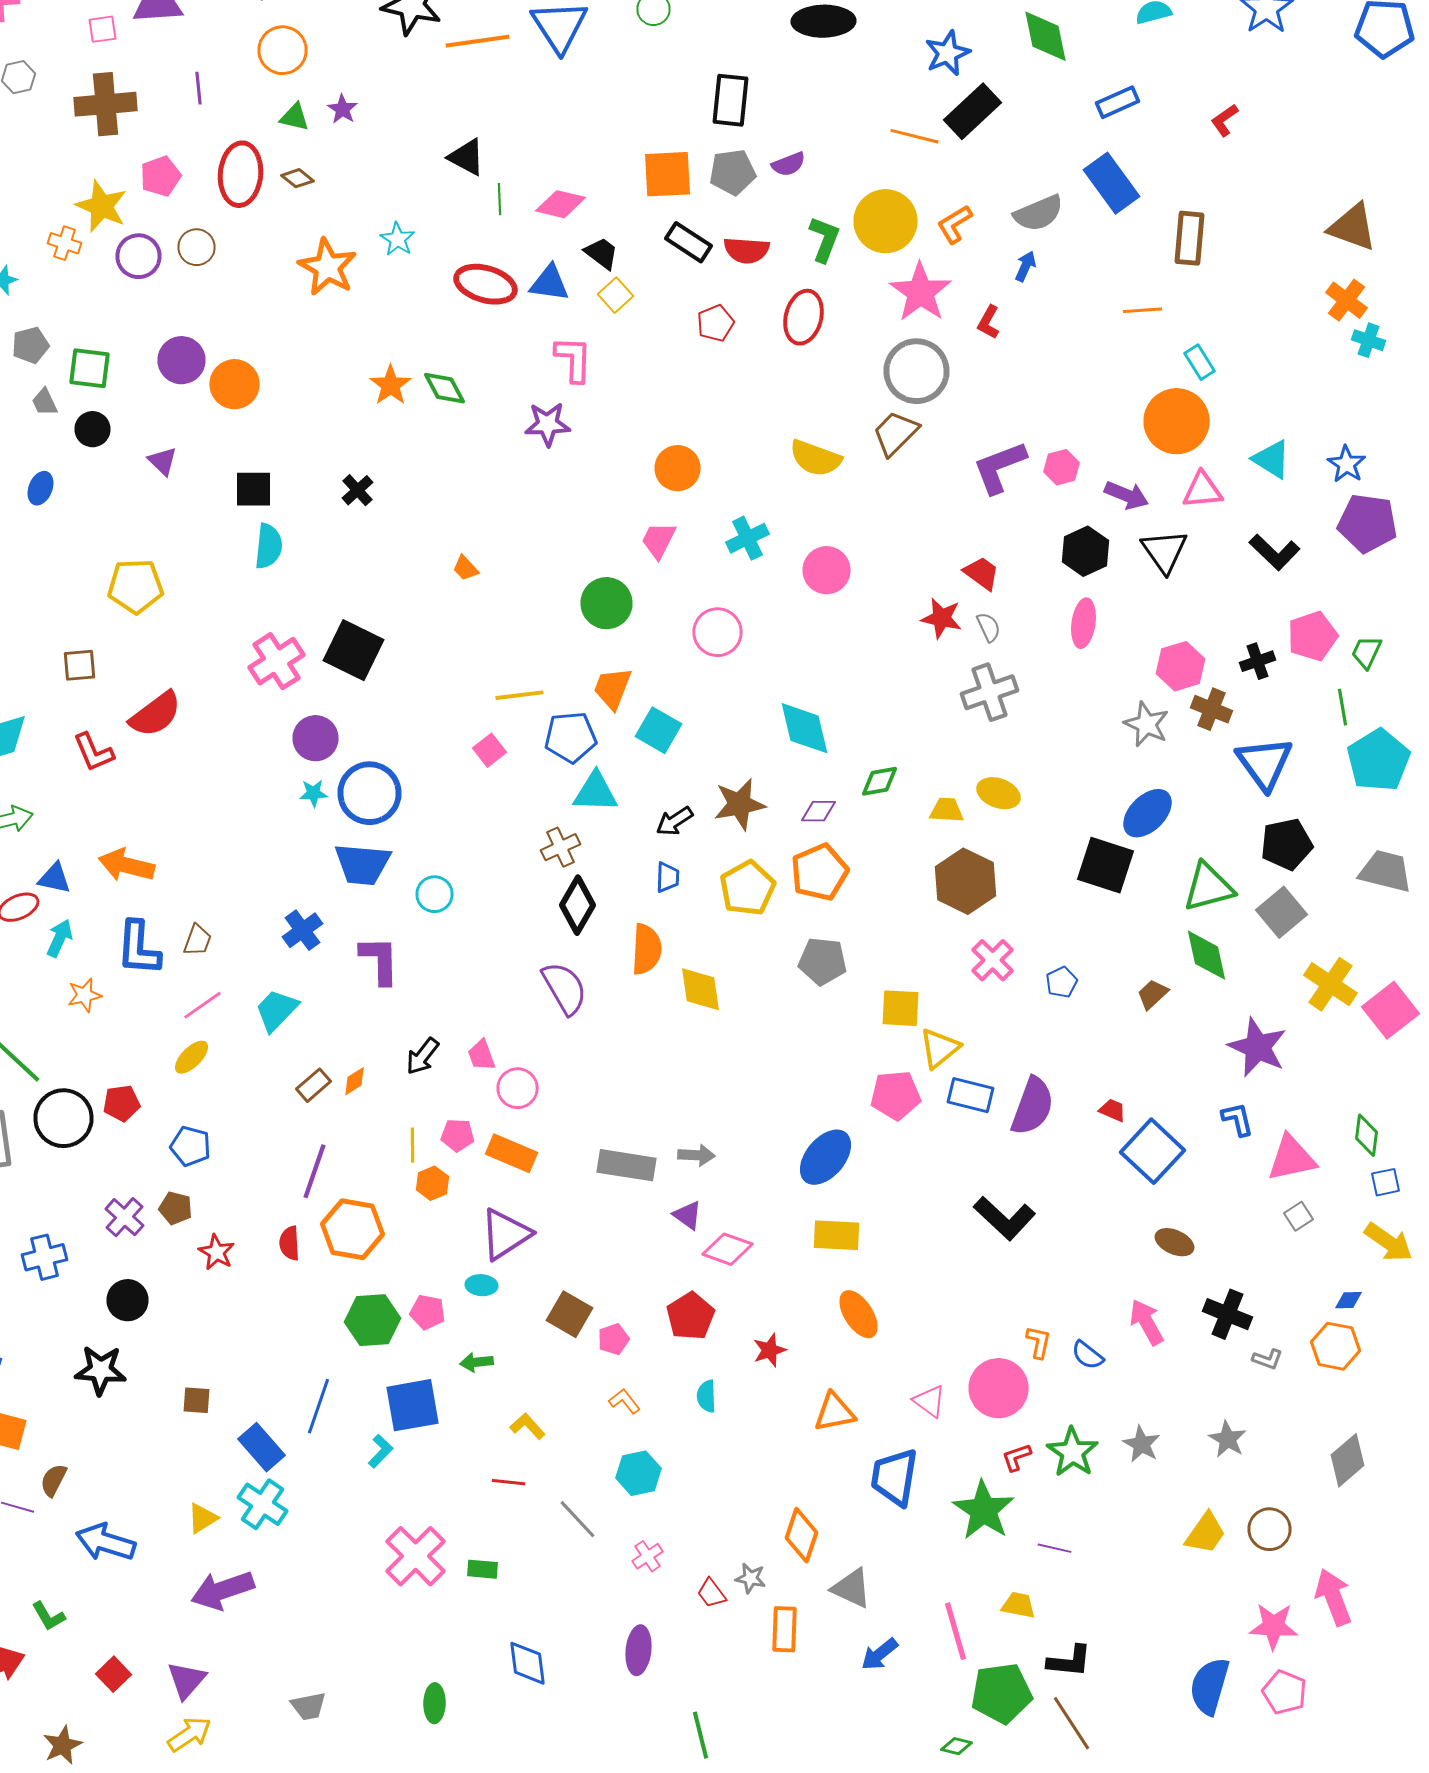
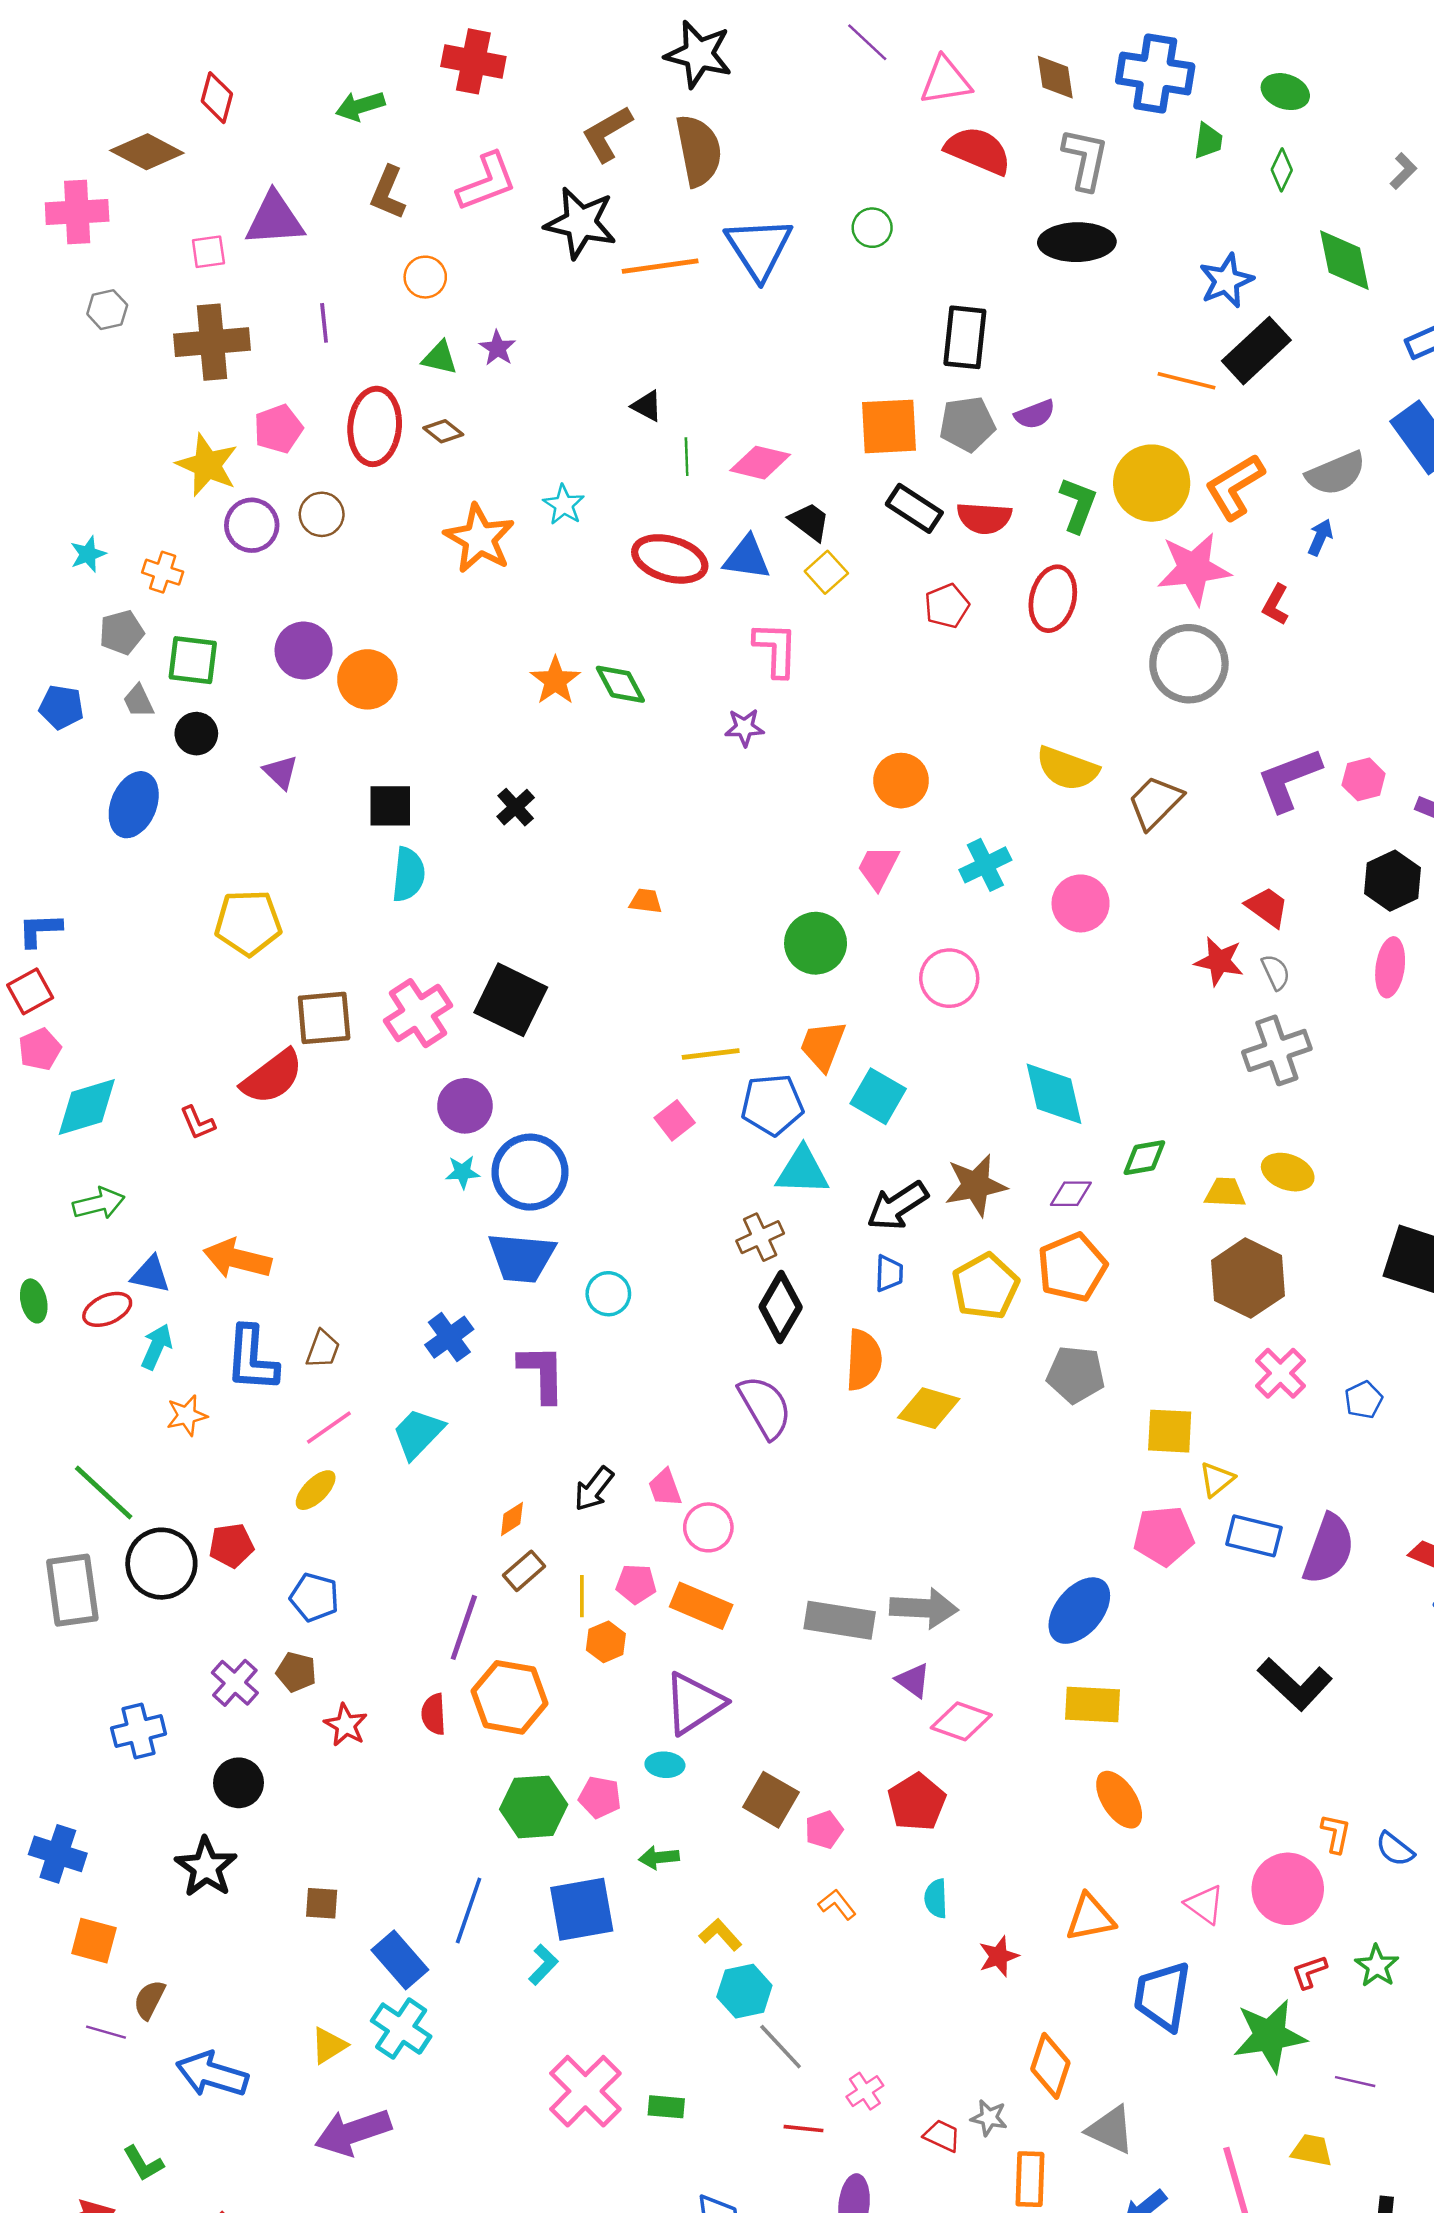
orange circle: (282, 50) -> (425, 277), size x0.7
black triangle: (466, 157) -> (647, 406), size x0.7
orange L-shape: (954, 224) -> (1235, 487), size x1.4
orange cross: (64, 243) -> (163, 572), moved
pink star: (920, 292) -> (1194, 569), turned 30
purple star: (548, 424) -> (744, 728), size x0.7
brown trapezoid: (896, 433) -> (1155, 802), moved
blue ellipse: (40, 488) -> (134, 805), size x1.6
orange trapezoid: (466, 568) -> (646, 901), turned 140
brown square: (80, 665) -> (324, 1018), moved, size x1.4
red L-shape: (94, 752) -> (198, 1123), size x0.7
black arrow: (674, 821) -> (897, 1206), size x1.4
yellow diamond: (700, 989) -> (929, 1408), turned -66
yellow triangle: (940, 1048) -> (1217, 1479), size x0.7
brown rectangle: (314, 1085) -> (524, 1571), moved
gray arrow: (696, 1155) -> (924, 1608), size x1.5
red star: (770, 1350) -> (999, 1956), moved
black star: (100, 1370) -> (206, 1867), turned 30
green star: (1072, 1452) -> (1377, 1966), size x0.7
cyan hexagon: (638, 1473) -> (744, 1991), moved
red line: (508, 1482) -> (803, 2129), moved
green star: (984, 1510) -> (1270, 2036), turned 30
red trapezoid: (712, 1593) -> (942, 2136), turned 152

